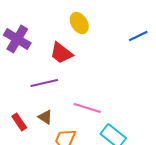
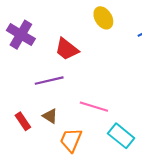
yellow ellipse: (79, 23) -> (103, 18), moved

